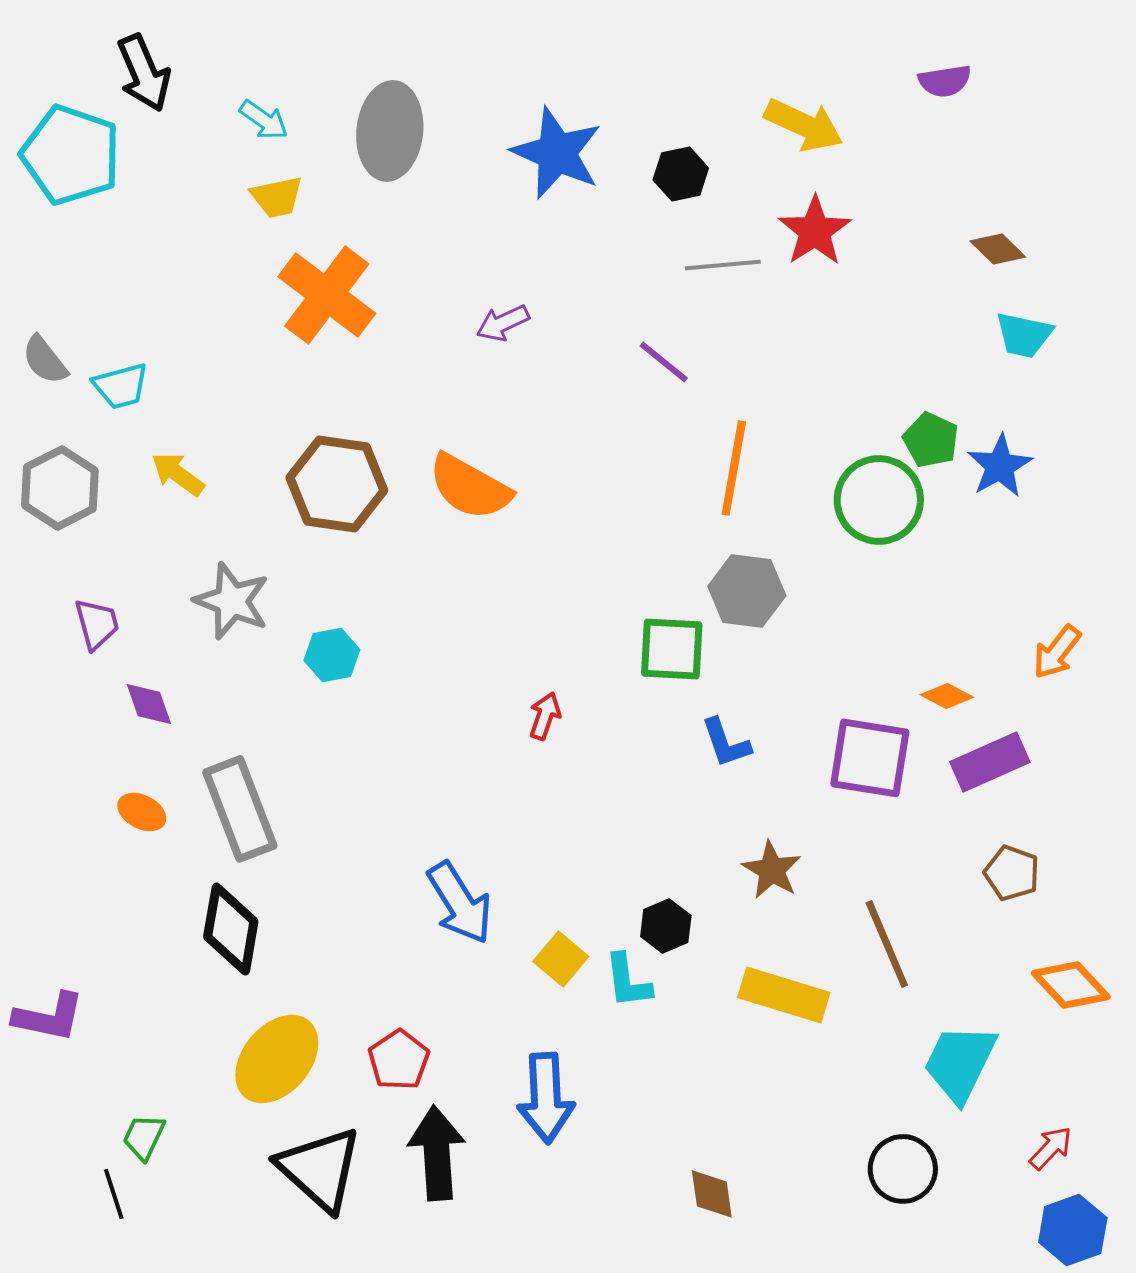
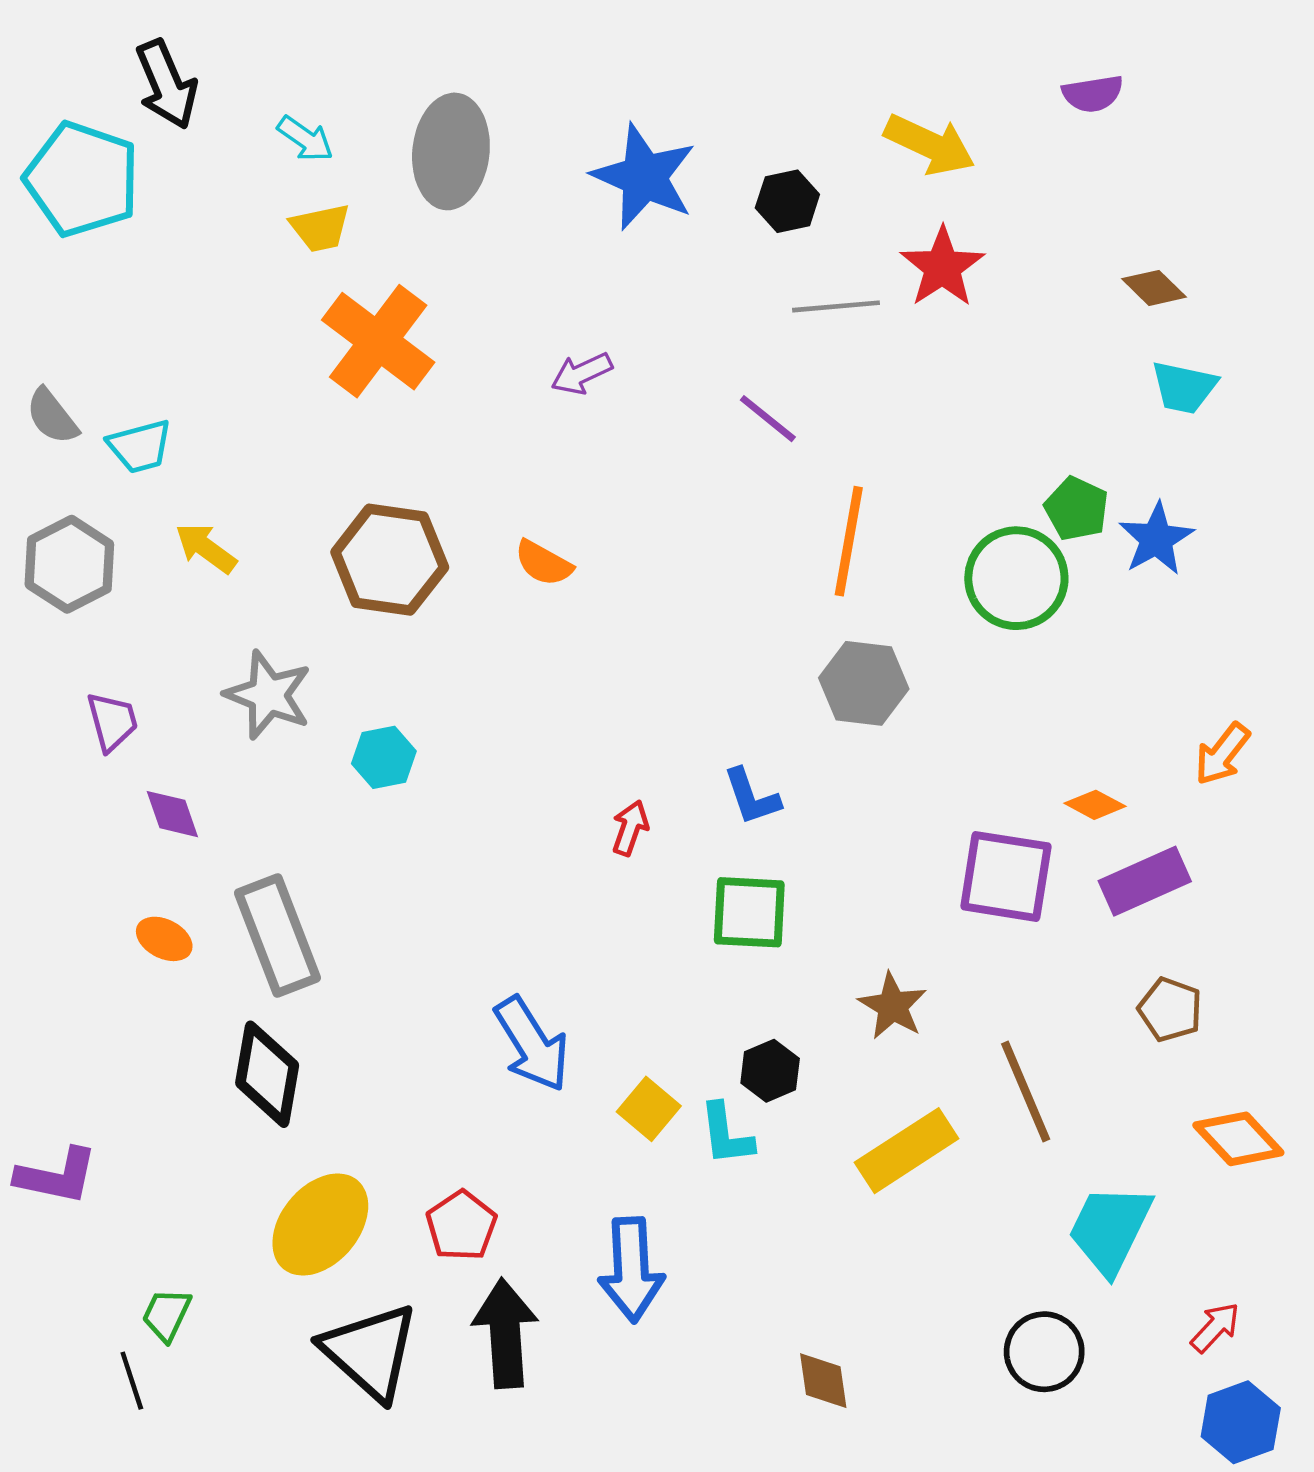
orange semicircle: (470, 487) -> (543, 563), size x0.6
green square: (672, 649) -> (749, 912), moved
blue L-shape: (726, 743) -> (752, 797), moved
yellow rectangle: (784, 995) -> (907, 1151), turned -50

